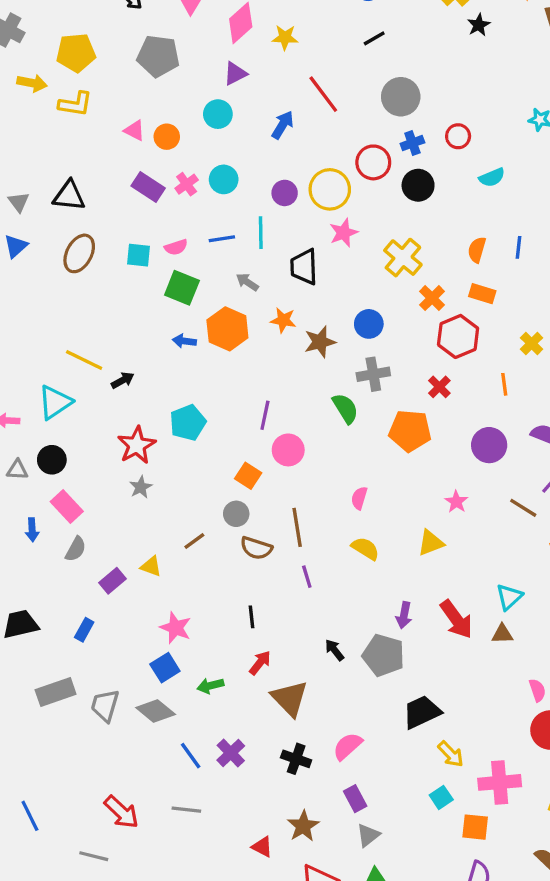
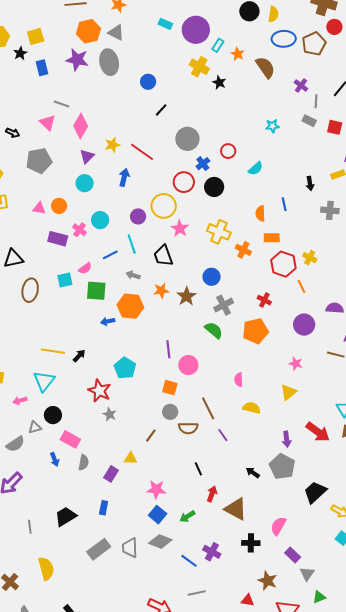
yellow star: (285, 37) -> (112, 145), moved
red hexagon: (458, 336) -> (283, 264), moved
gray pentagon: (383, 655) -> (282, 466), turned 30

